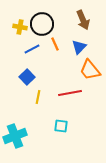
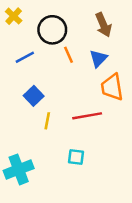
yellow cross: (20, 27) -> (14, 16), moved, turned 32
blue line: (32, 49) -> (25, 57), moved
orange trapezoid: (90, 70) -> (112, 87), turned 30

